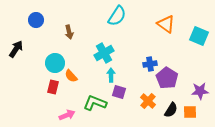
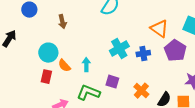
orange triangle: (166, 24) -> (159, 29), moved
cyan cross: (104, 53) -> (119, 49), moved
cyan arrow: (111, 75) -> (86, 65), moved
purple pentagon: (167, 78) -> (175, 51), moved

